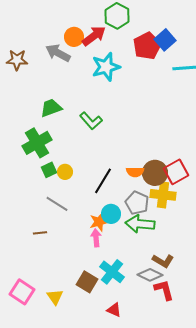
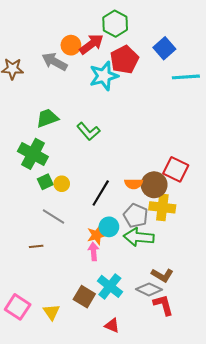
red pentagon: (147, 46) -> (124, 60), moved
green cross: (37, 143) -> (33, 154), turned -32
red square: (176, 172) -> (176, 169), moved, turned -35

